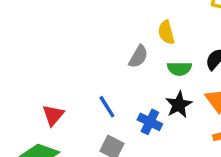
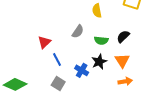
yellow semicircle: (166, 32) -> (97, 11), moved
red triangle: (53, 115) -> (44, 42), moved

